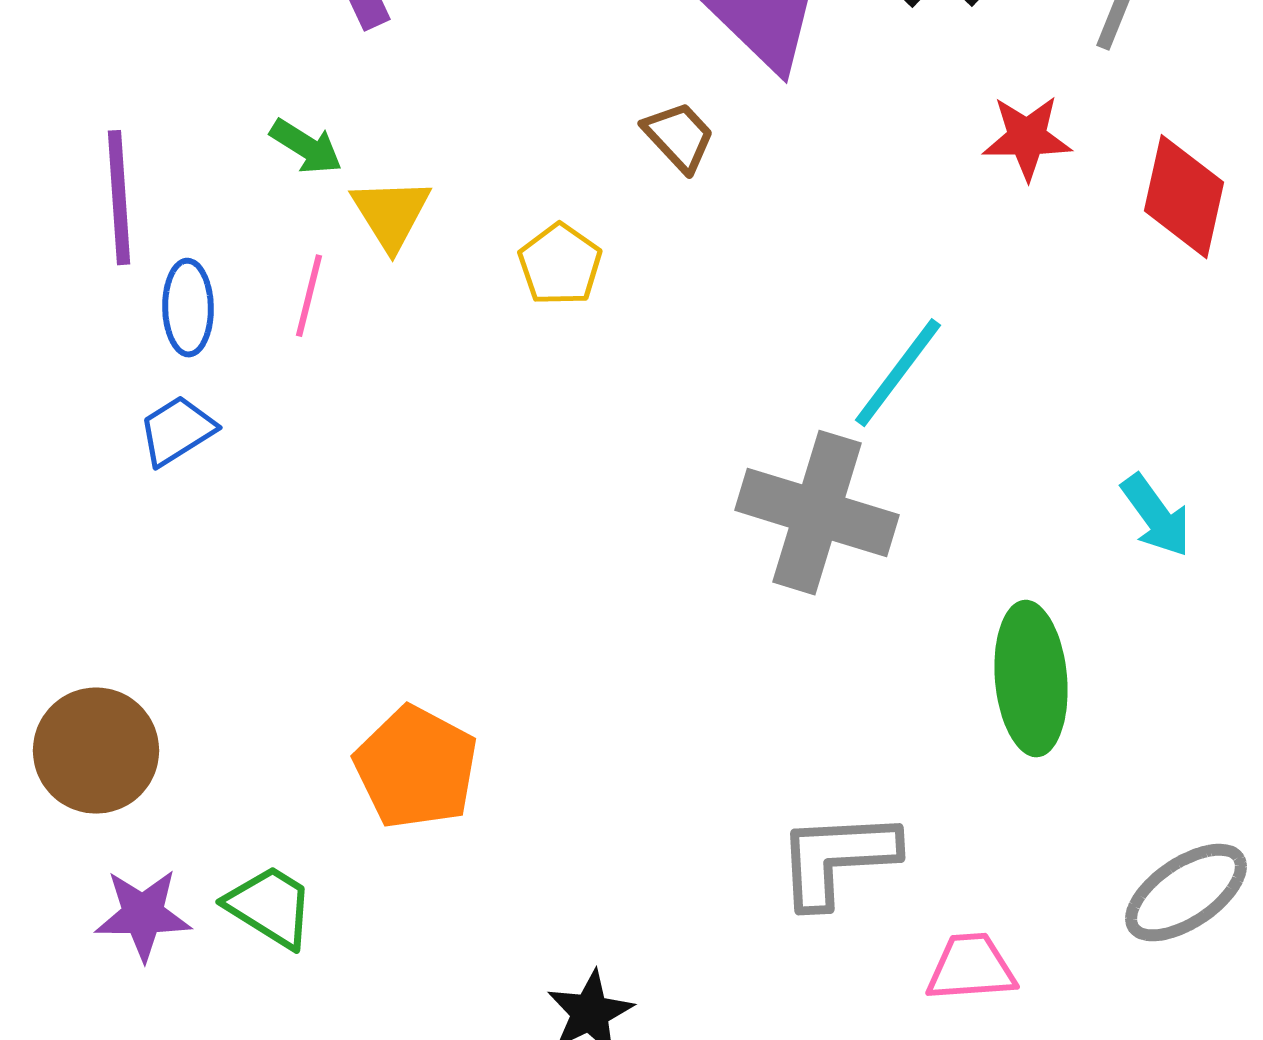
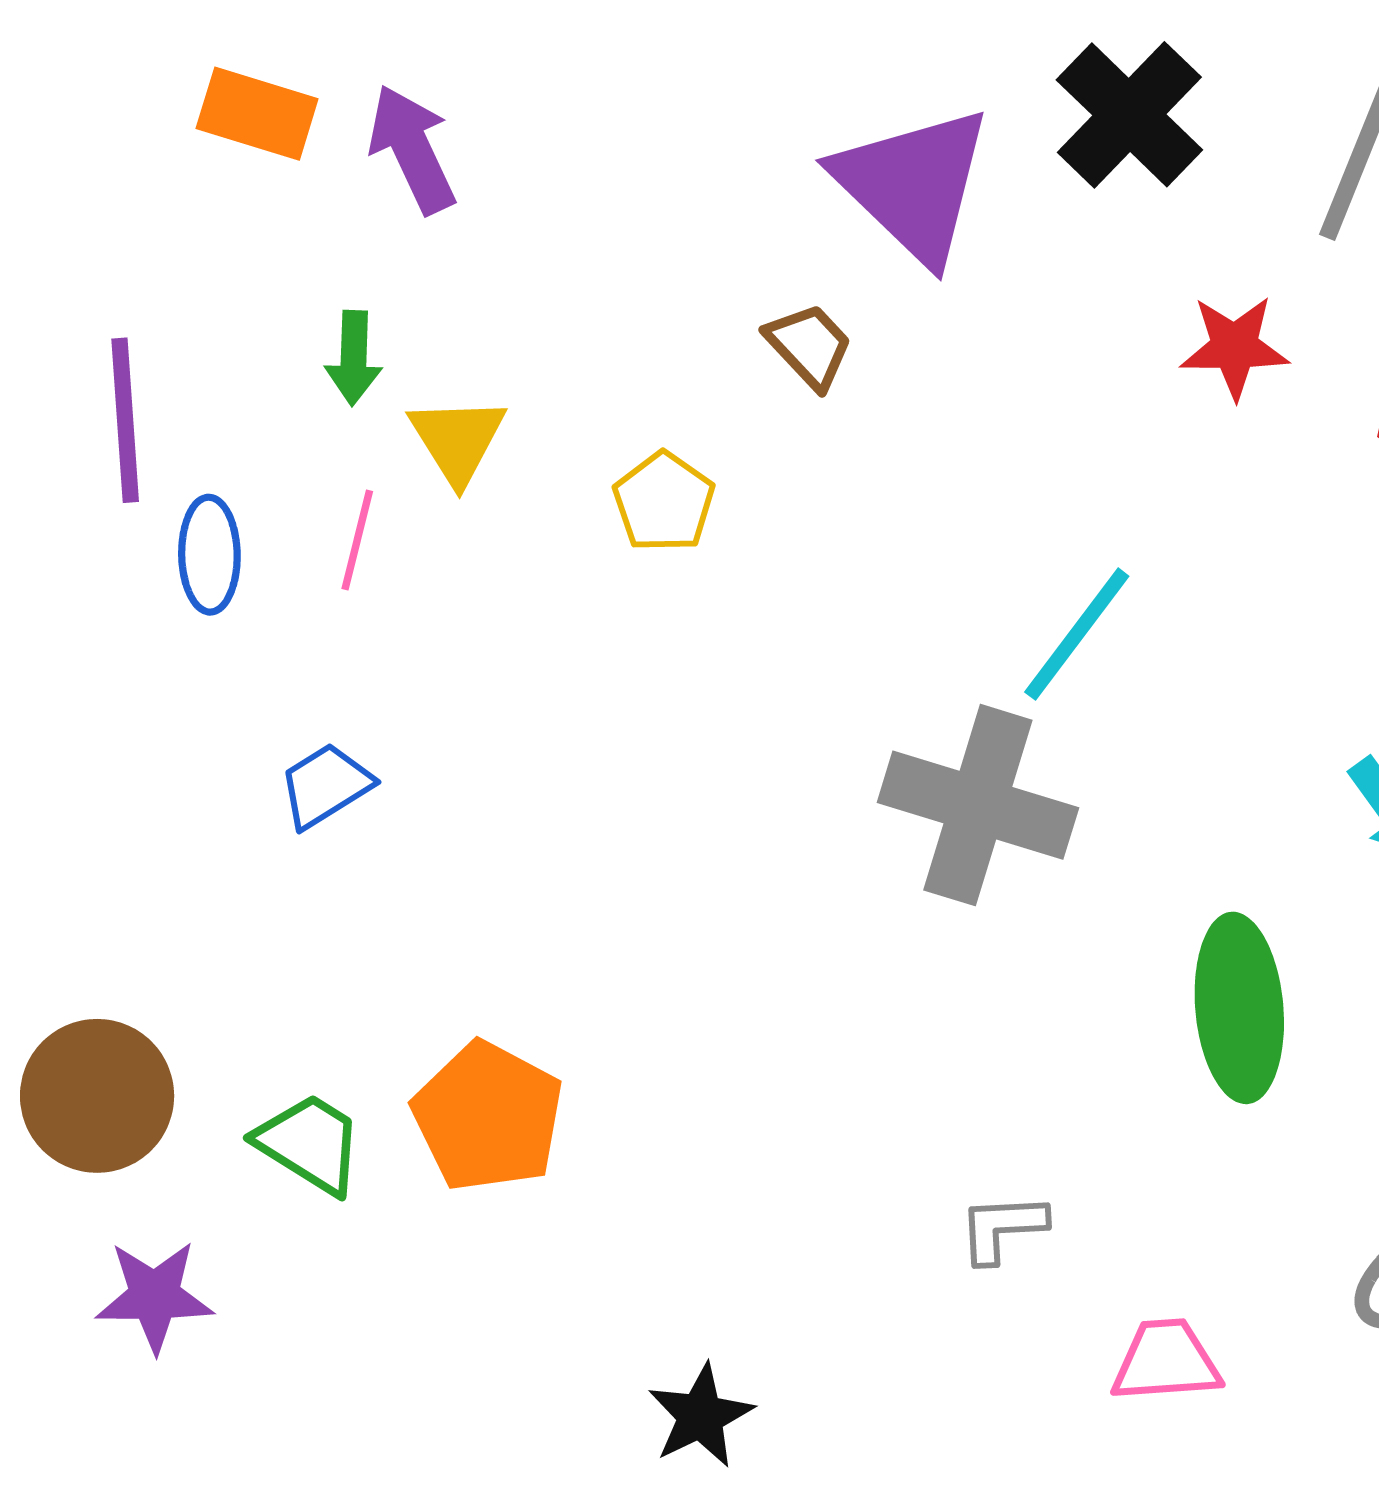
green arrow: (306, 147) -> (354, 358), turned 60
blue trapezoid: (177, 431) -> (325, 786), moved
gray L-shape: (837, 859) -> (1002, 1228), size x0.6
green trapezoid: (270, 907) -> (310, 1144), moved

